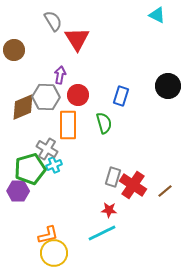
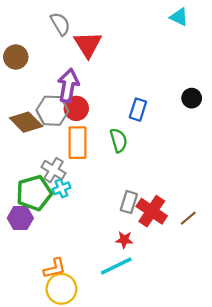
purple arrow: (60, 75) -> (68, 86), size x1.6
black circle: (168, 86) -> (192, 98), size x0.7
red circle: (78, 95) -> (76, 108), moved
brown diamond: (23, 107) -> (26, 122), turned 68

